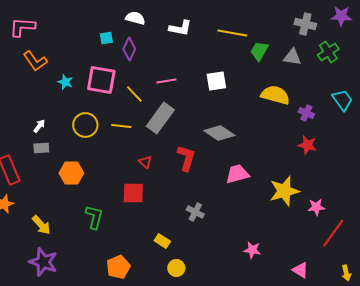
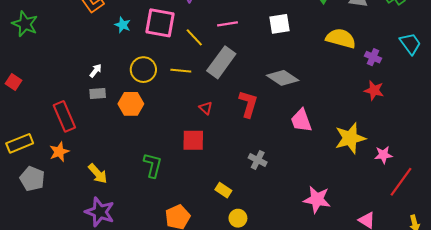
orange hexagon: (71, 173) -> (131, 104), moved
pink trapezoid: (237, 174) -> (301, 120), turned -95
pink star: (252, 250) -> (317, 199), size x1.5

